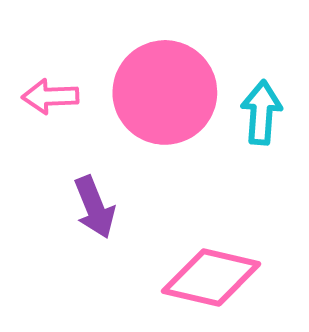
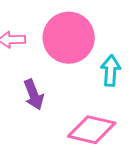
cyan arrow: (261, 113) -> (111, 71), moved

